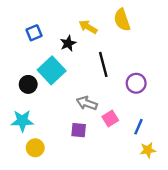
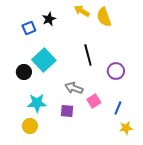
yellow arrow: (88, 27) -> (82, 11), moved
black star: (68, 43) -> (49, 19), moved
cyan star: (22, 121) -> (37, 103), moved

